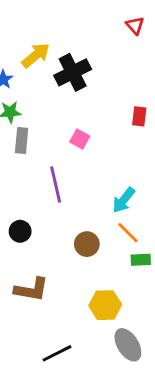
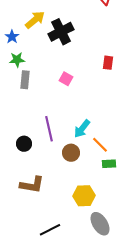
purple line: (56, 184) -> (49, 129), moved
cyan arrow: (124, 200) -> (82, 129), moved

